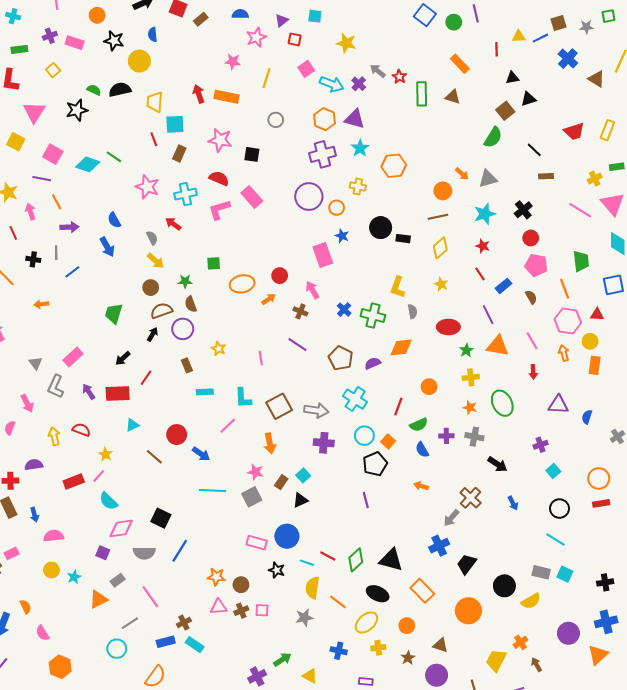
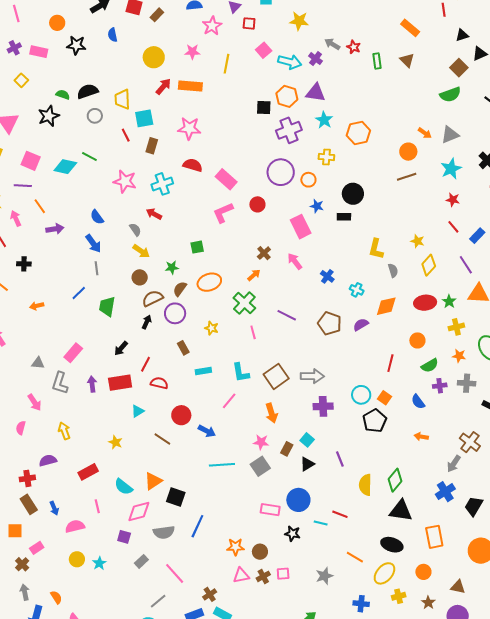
yellow circle: (139, 61) -> (154, 57), moved
red arrow: (199, 94) -> (163, 86), turned 66
green rectangle: (422, 94) -> (377, 61), size x0.7
brown triangle: (453, 97) -> (407, 60), turned 35
gray circle: (276, 120) -> (95, 116), moved
green semicircle: (493, 137) -> (450, 95), turned 45
black square: (252, 154) -> (264, 107), moved
pink L-shape: (219, 210) -> (223, 213), moved
black rectangle: (403, 239) -> (344, 217), moved
yellow diamond: (440, 248) -> (429, 265), moved
gray line: (56, 253) -> (97, 268), moved
blue line: (72, 272) -> (79, 293), moved
red circle: (280, 276) -> (257, 204), moved
orange ellipse: (242, 284) -> (209, 282), moved
brown semicircle: (191, 304) -> (180, 289), turned 63
brown cross: (300, 311) -> (264, 253), moved, turned 32
green cross: (373, 316) -> (244, 303), moved, turned 35
red ellipse: (448, 327) -> (425, 303), moved
gray triangle: (36, 363) -> (38, 363), turned -40
purple arrow: (89, 392) -> (92, 384), turned 35
cyan cross: (355, 399) -> (357, 290), moved, size x0.6
green semicircle: (419, 425) -> (430, 365), moved
red semicircle: (81, 430) -> (159, 383), moved
pink line: (99, 476) -> (97, 506), moved, turned -48
purple line: (366, 500) -> (340, 459), moved
green diamond: (356, 560) -> (395, 480), moved
yellow semicircle: (312, 588) -> (365, 485), moved
orange rectangle: (422, 591) -> (434, 537), turned 40
orange triangle: (98, 599) -> (153, 481), moved

